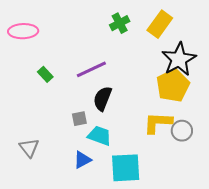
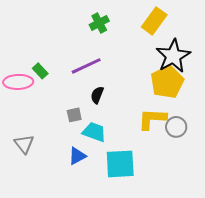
green cross: (120, 23) -> (99, 23), moved
pink ellipse: (23, 31) -> (18, 82), moved
black semicircle: (103, 99) -> (97, 95), size x0.7

